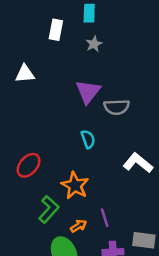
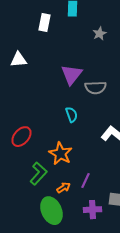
gray star: (94, 44) -> (100, 34), moved
purple line: (105, 218) -> (86, 181), turned 42

